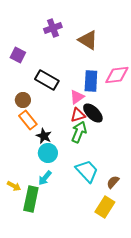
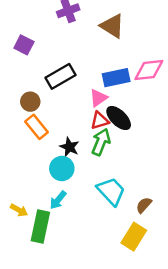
black rectangle: (47, 80) -> (61, 76), turned -60
blue rectangle: (91, 81) -> (116, 78), turned 75
black star: (44, 136) -> (69, 147), moved

